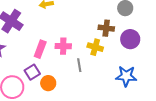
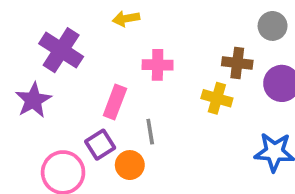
pink cross: (63, 46) -> (158, 65), moved
gray line: (79, 65) -> (150, 132), moved

